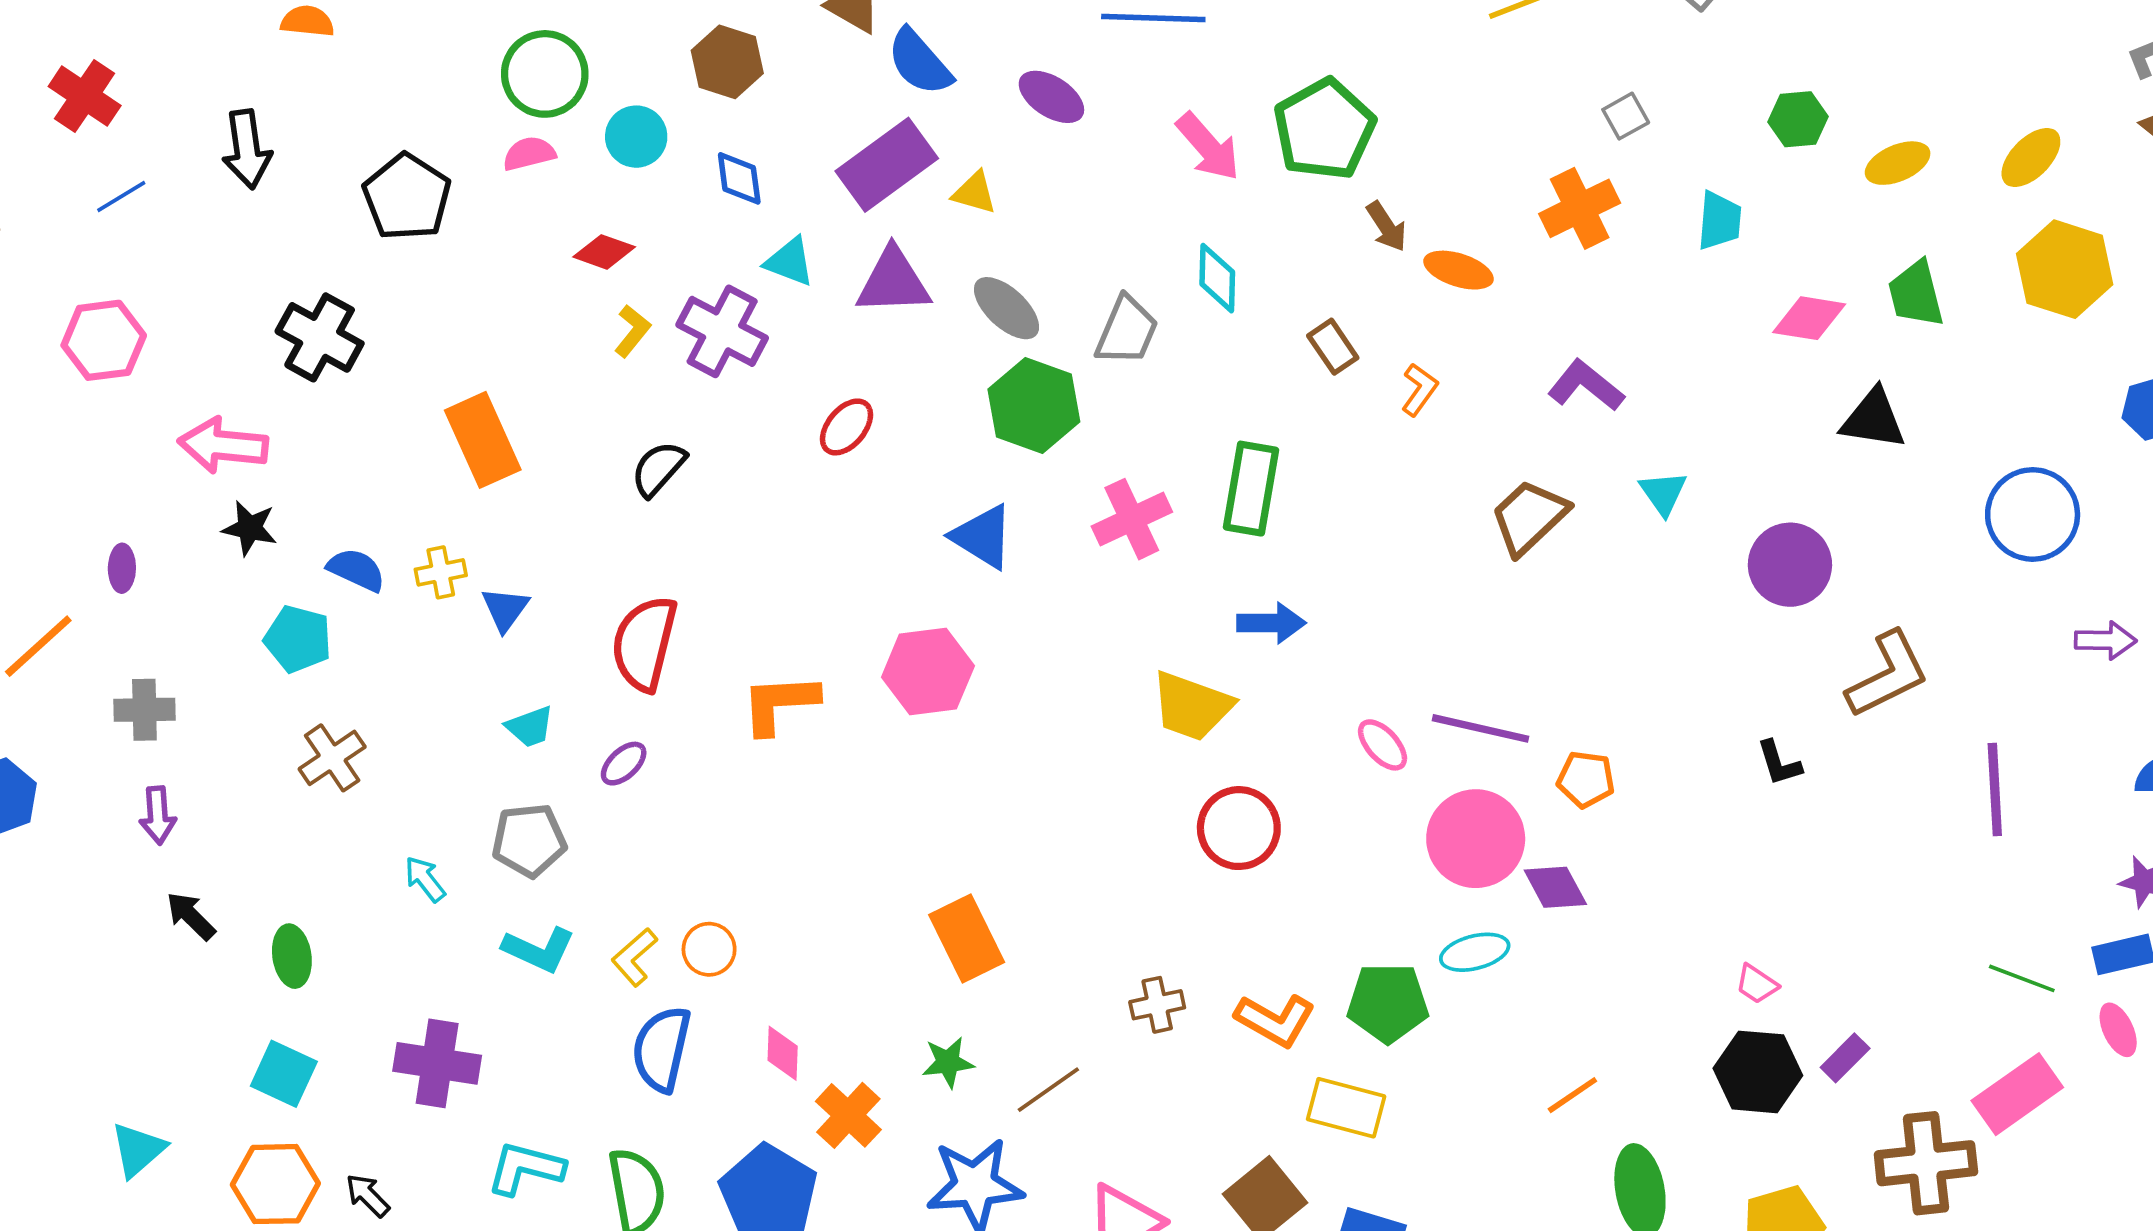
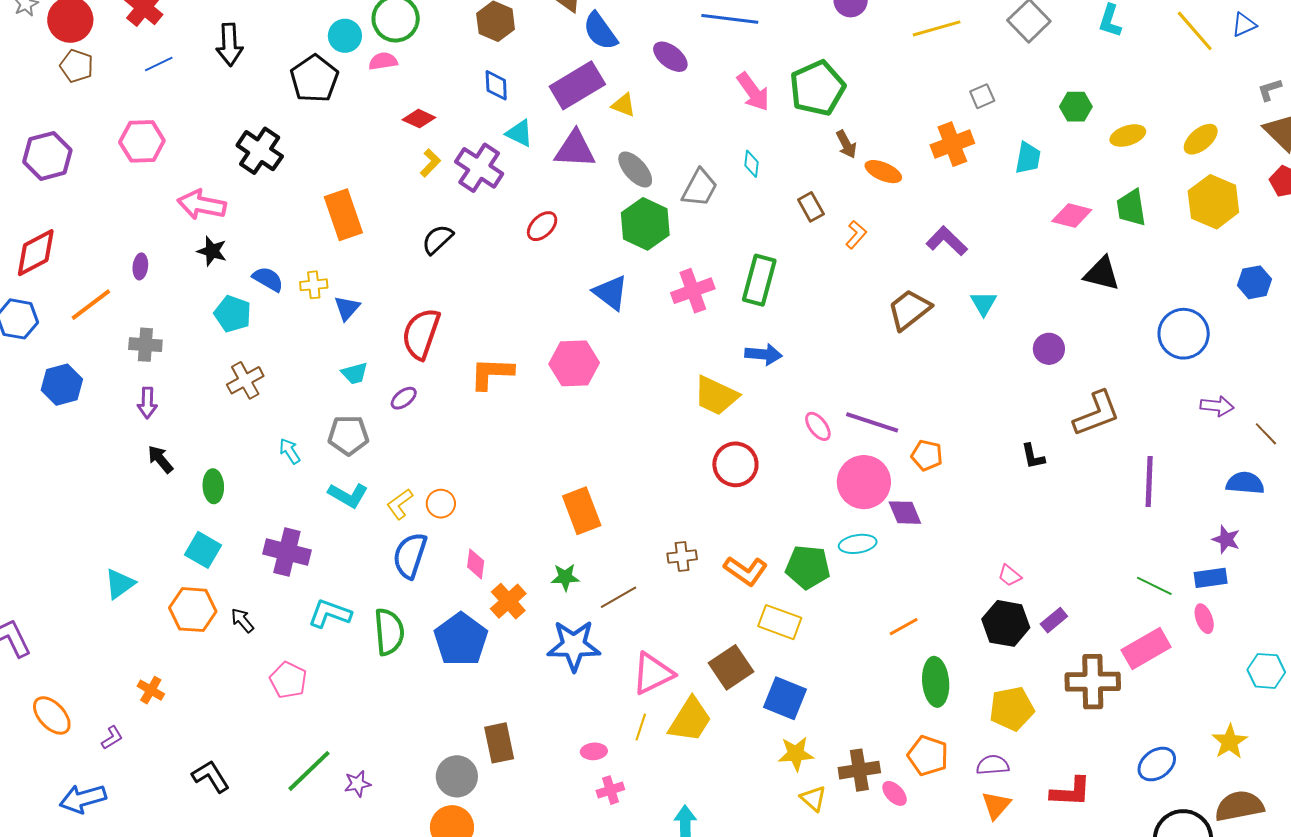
cyan circle: (636, 137) -> (345, 36), moved
cyan diamond: (1217, 278) -> (752, 164), size x0.7
purple circle: (1790, 565) -> (1049, 349), size x0.7

